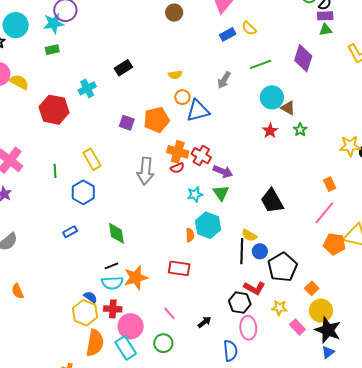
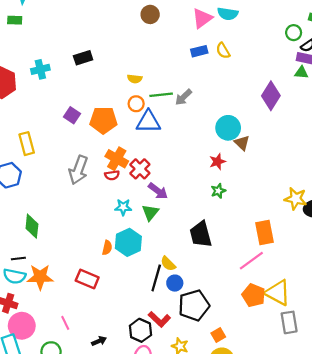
green line: (261, 64) -> (161, 95), moved
green star: (300, 130) -> (218, 191), moved
orange rectangle: (330, 184) -> (264, 232), size x1.6

